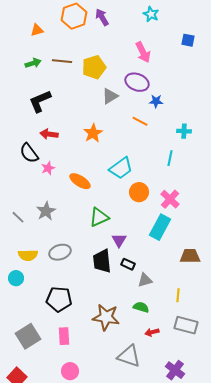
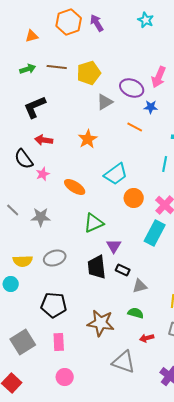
pink arrow: (143, 52) -> (159, 77), moved, turned 50
gray star: (46, 211) -> (41, 217), turned 30
gray line: (18, 217) -> (13, 210), moved

